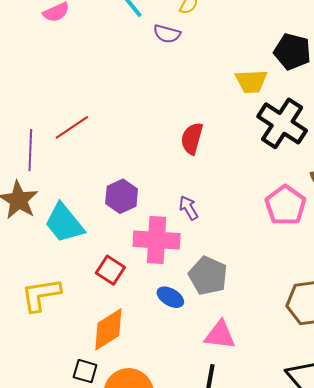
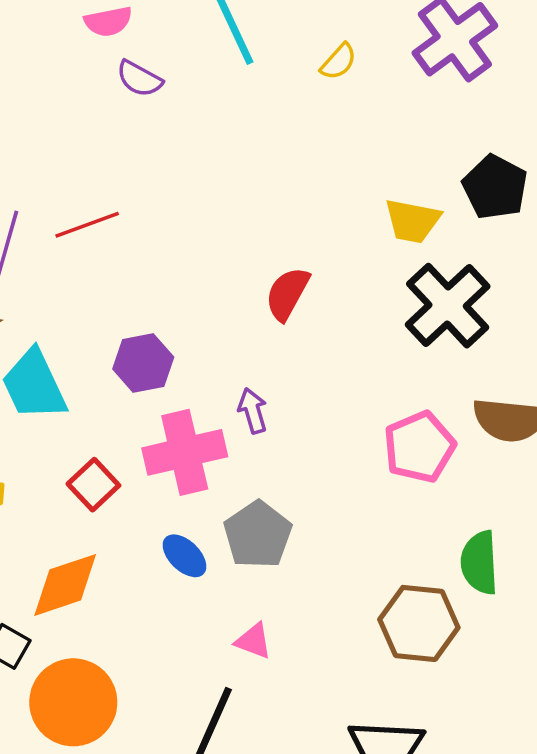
purple semicircle: (167, 34) -> (139, 79), moved
pink cross: (157, 240) -> (185, 452), turned -30
pink triangle: (220, 335) -> (253, 641), size x0.7

